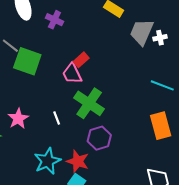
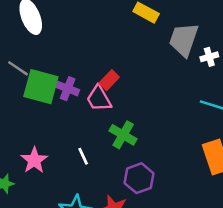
purple cross: (54, 20) -> (68, 89), moved
white cross: (160, 38) -> (209, 57), moved
green cross: (89, 103) -> (123, 135), size x0.7

